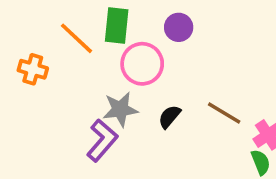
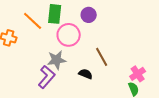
brown line: (224, 113) -> (102, 57), moved, turned 30
black semicircle: (169, 117) -> (86, 74), moved, turned 72

